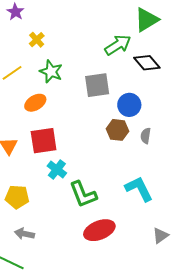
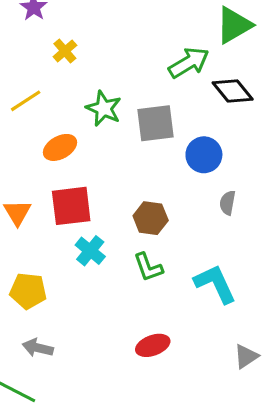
green star: (51, 72) -> (104, 108), moved
brown hexagon: (118, 130) -> (151, 218), moved
green L-shape: (83, 194) -> (148, 267), moved, size x0.7
red ellipse: (99, 230) -> (153, 345), size x0.7

